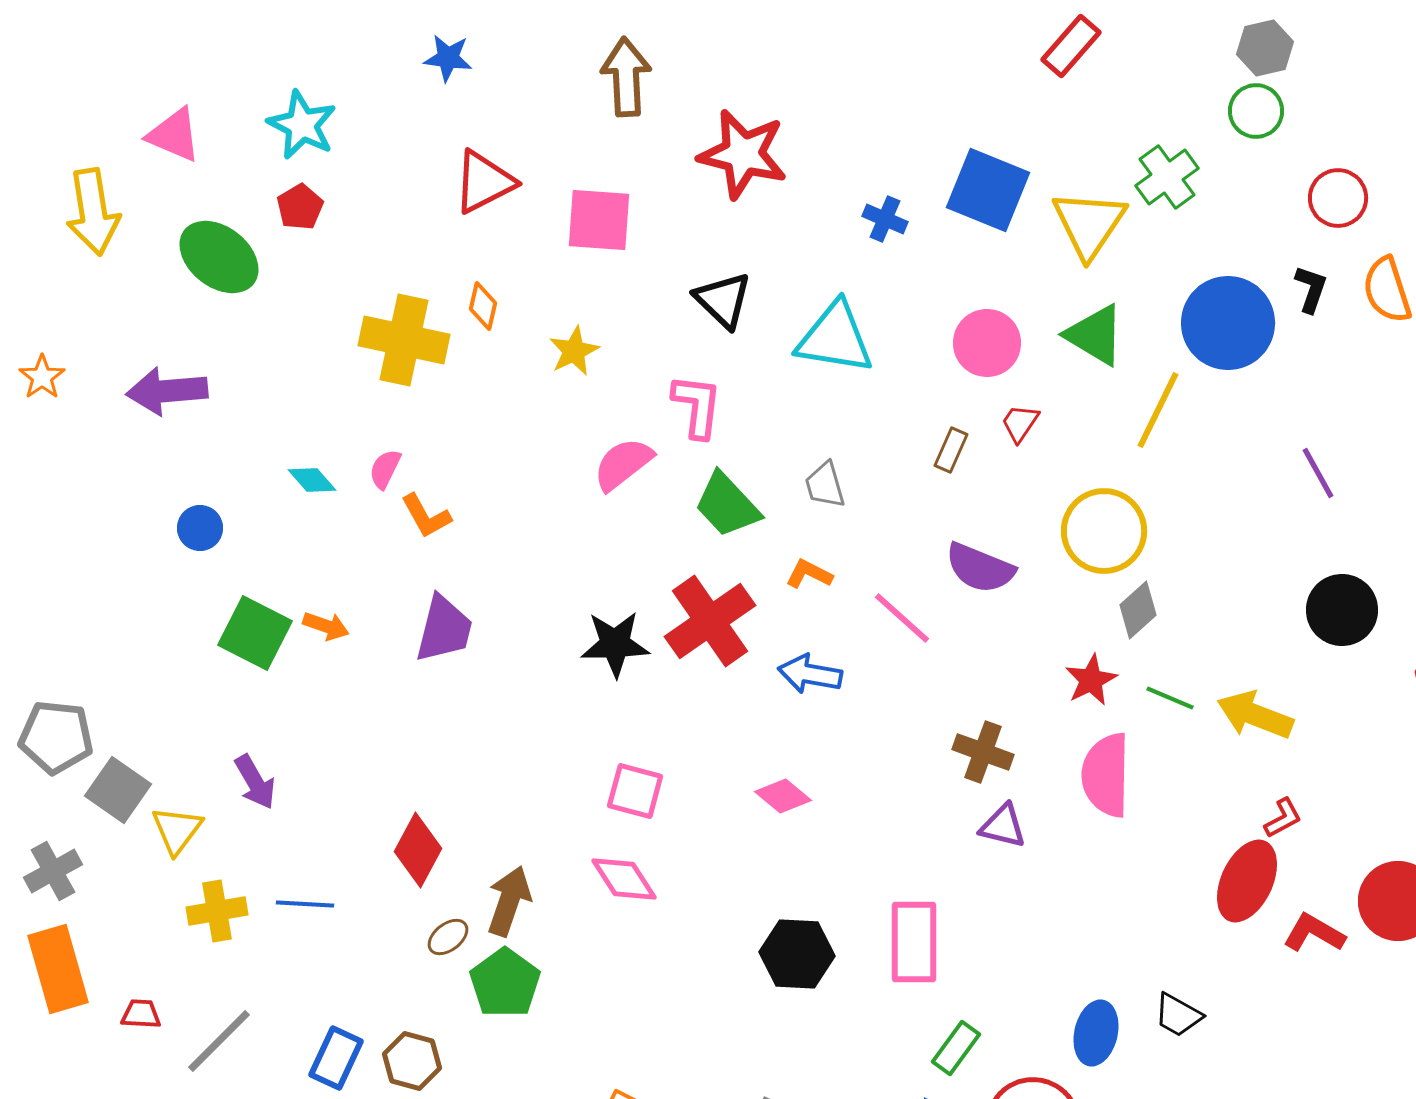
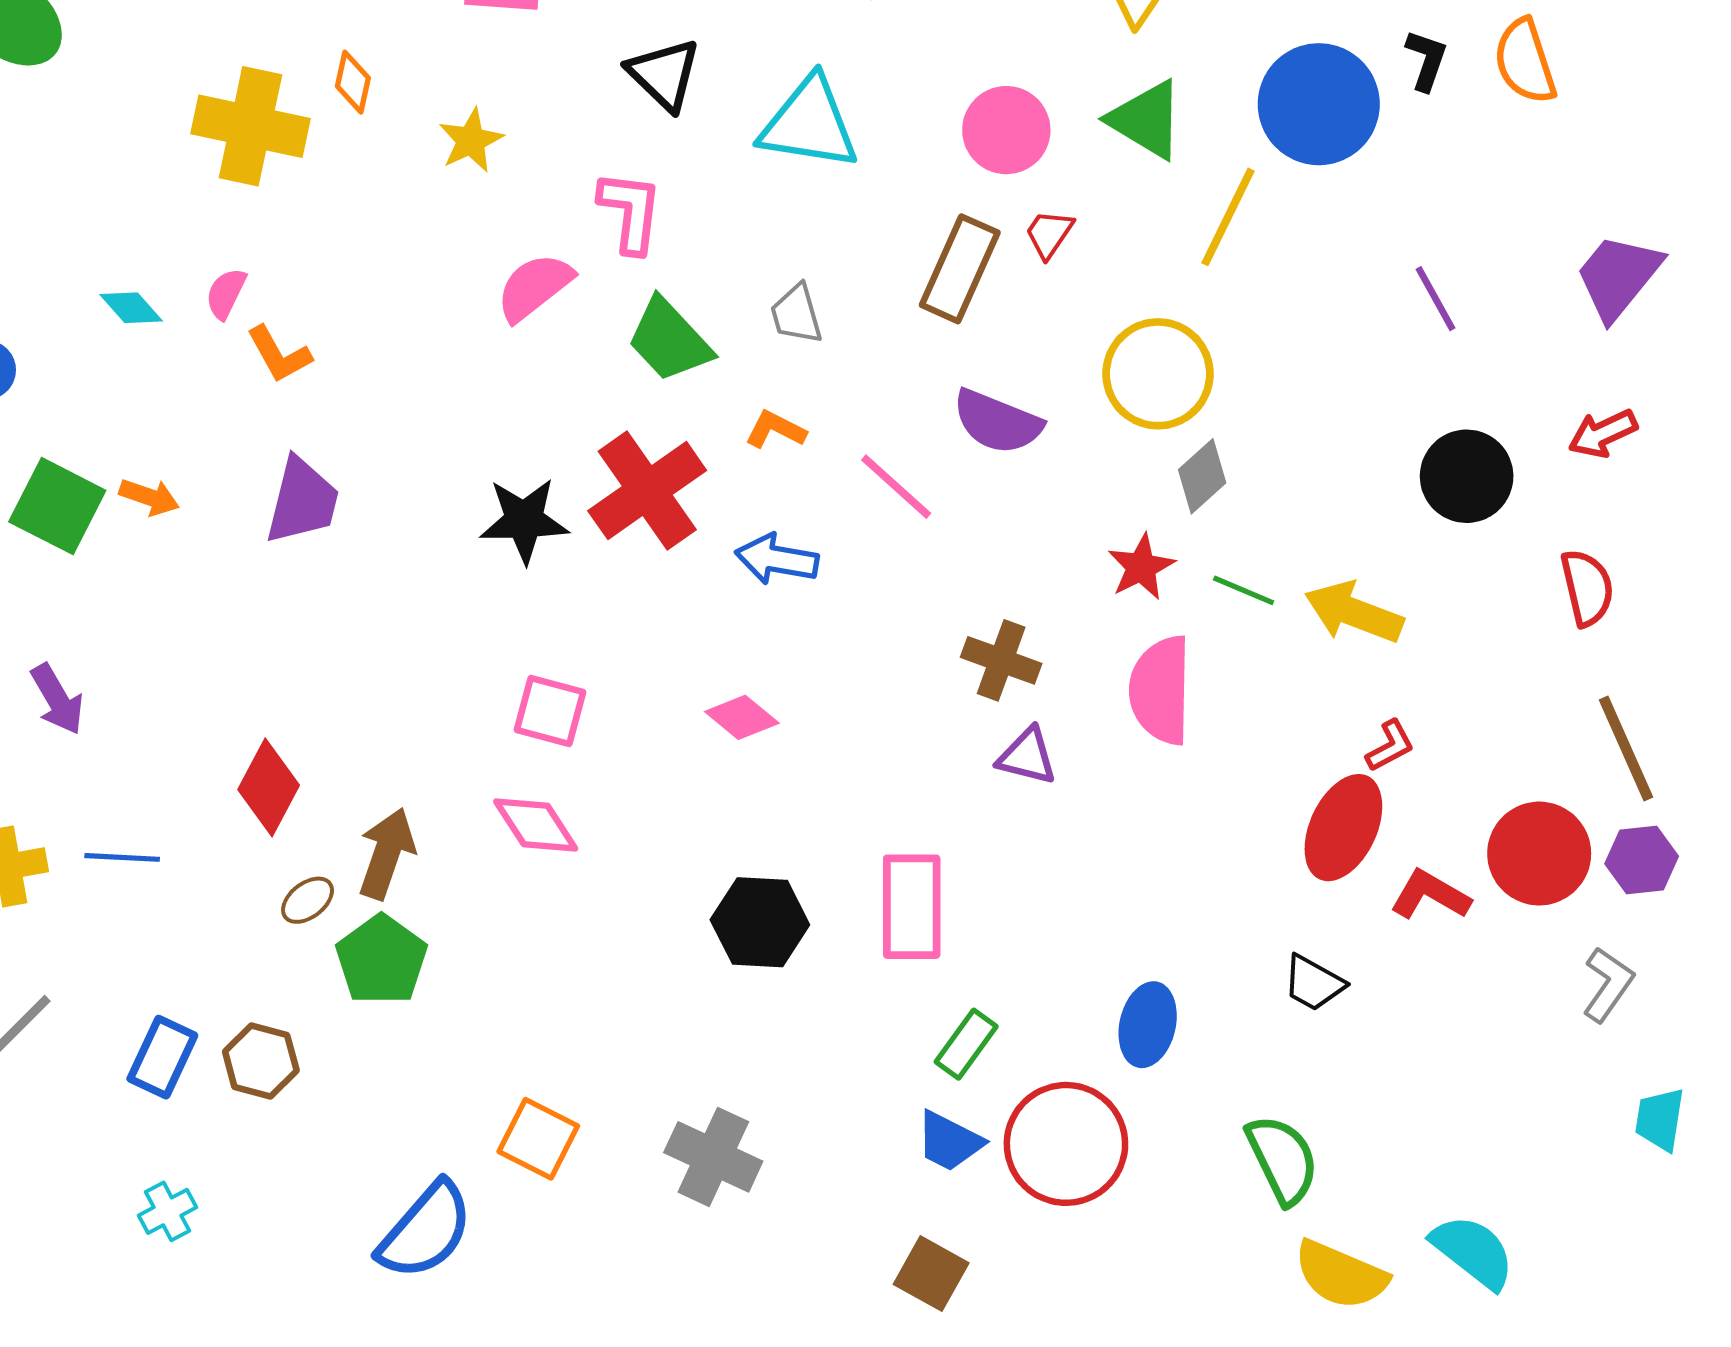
brown rectangle: (951, 450) -> (960, 269), size x1.8
black trapezoid: (1178, 1015) -> (1314, 983), moved

